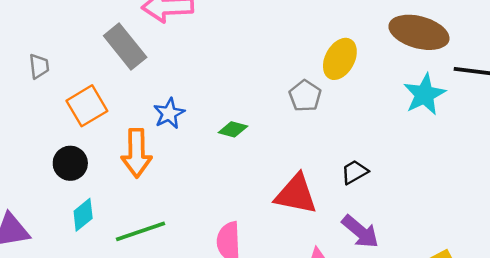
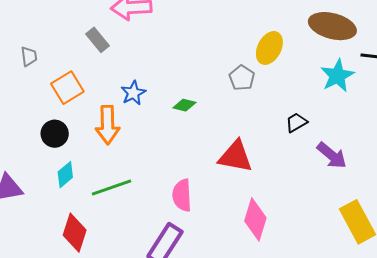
gray rectangle: (125, 47) -> (97, 40), size x0.7
black trapezoid: (355, 172) -> (296, 122), moved
purple arrow: (360, 232) -> (332, 155), moved

